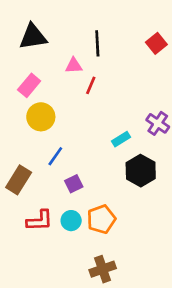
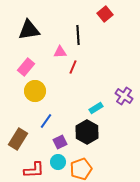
red square: (156, 43) -> (105, 14), moved
black hexagon: (141, 171) -> (87, 132), moved
cyan circle: (71, 221) -> (58, 162), moved

